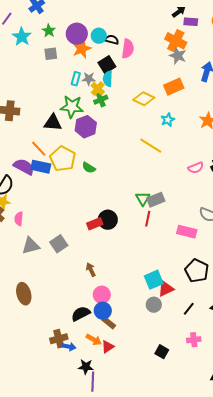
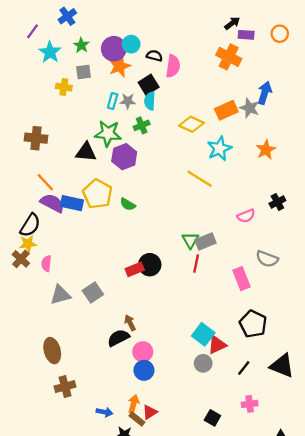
cyan circle: (99, 36) -> (131, 44), moved
gray star: (178, 56) -> (250, 108), moved
yellow cross: (98, 89) -> (64, 87), moved, turned -32
cyan star: (168, 120) -> (219, 149), size x1.5
orange line: (39, 149) -> (45, 182), moved
pink semicircle: (196, 168) -> (246, 216), moved
pink rectangle: (187, 232) -> (241, 279), turned 54
cyan square: (154, 280) -> (203, 334), turned -30
black semicircle: (81, 314) -> (118, 338), moved
brown rectangle: (109, 323) -> (137, 419), moved
brown cross: (59, 339) -> (65, 387), moved
orange arrow: (94, 340) -> (133, 404), turned -105

